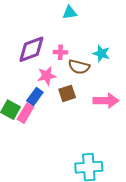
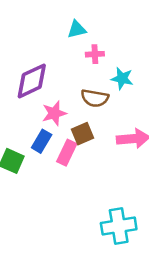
pink cross: (60, 52) -> (95, 54), moved
pink rectangle: (25, 113) -> (67, 153), moved

